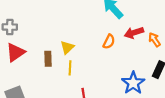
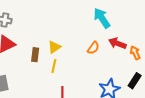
red arrow: (134, 33) -> (117, 43), turned 30

